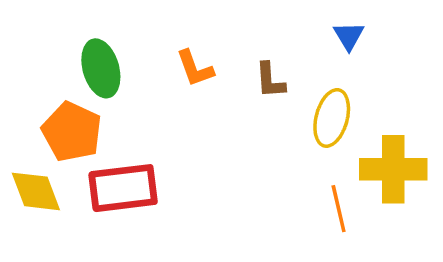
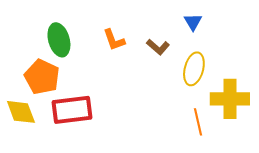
blue triangle: (349, 36) -> (193, 22), moved
brown L-shape: (270, 80) -> (158, 47), turned -45

